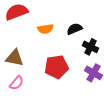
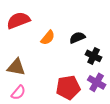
orange semicircle: (46, 29) -> (48, 38), turned -42
red pentagon: (56, 67) -> (68, 87), moved

